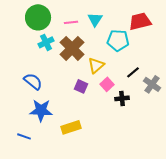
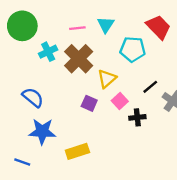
green circle: (38, 17) -> (22, 26), moved
red trapezoid: (140, 21) -> (158, 27), turned 60

